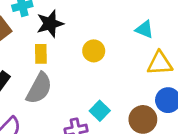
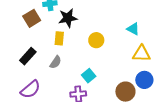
gray semicircle: (39, 88) -> (55, 62), size x0.6
cyan square: (100, 111) -> (89, 76), moved

